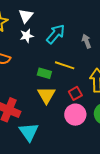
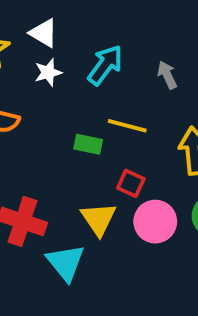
white triangle: (26, 16) -> (44, 33), turned -35
red square: (75, 93) -> (131, 183), moved, turned -32
yellow triangle: (46, 95) -> (99, 219), moved

